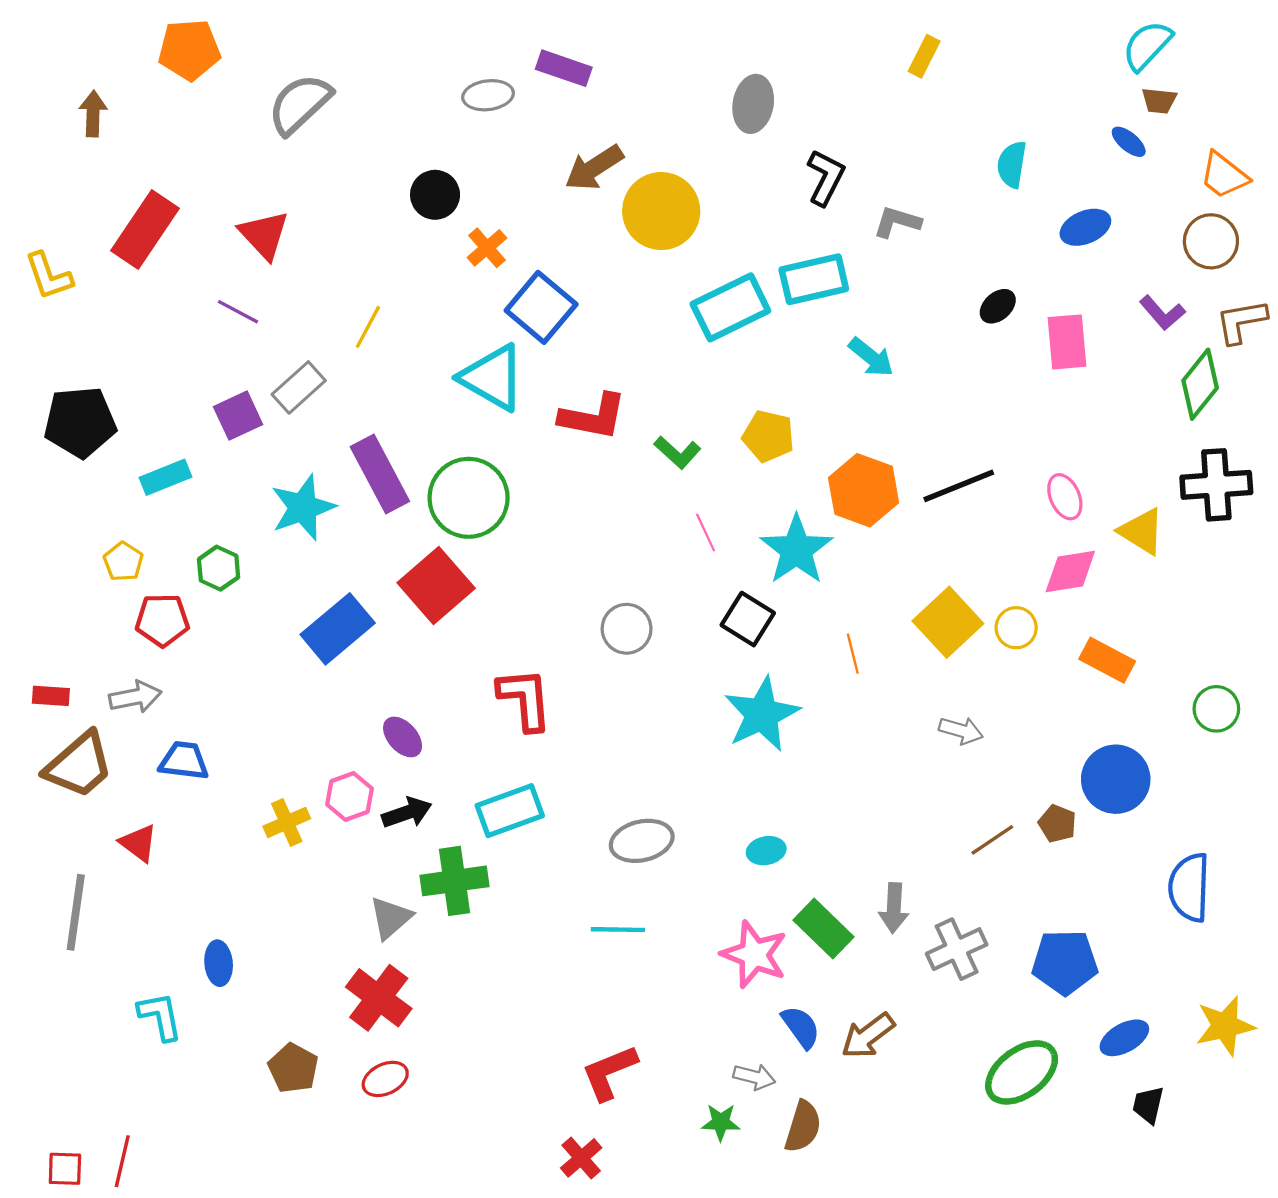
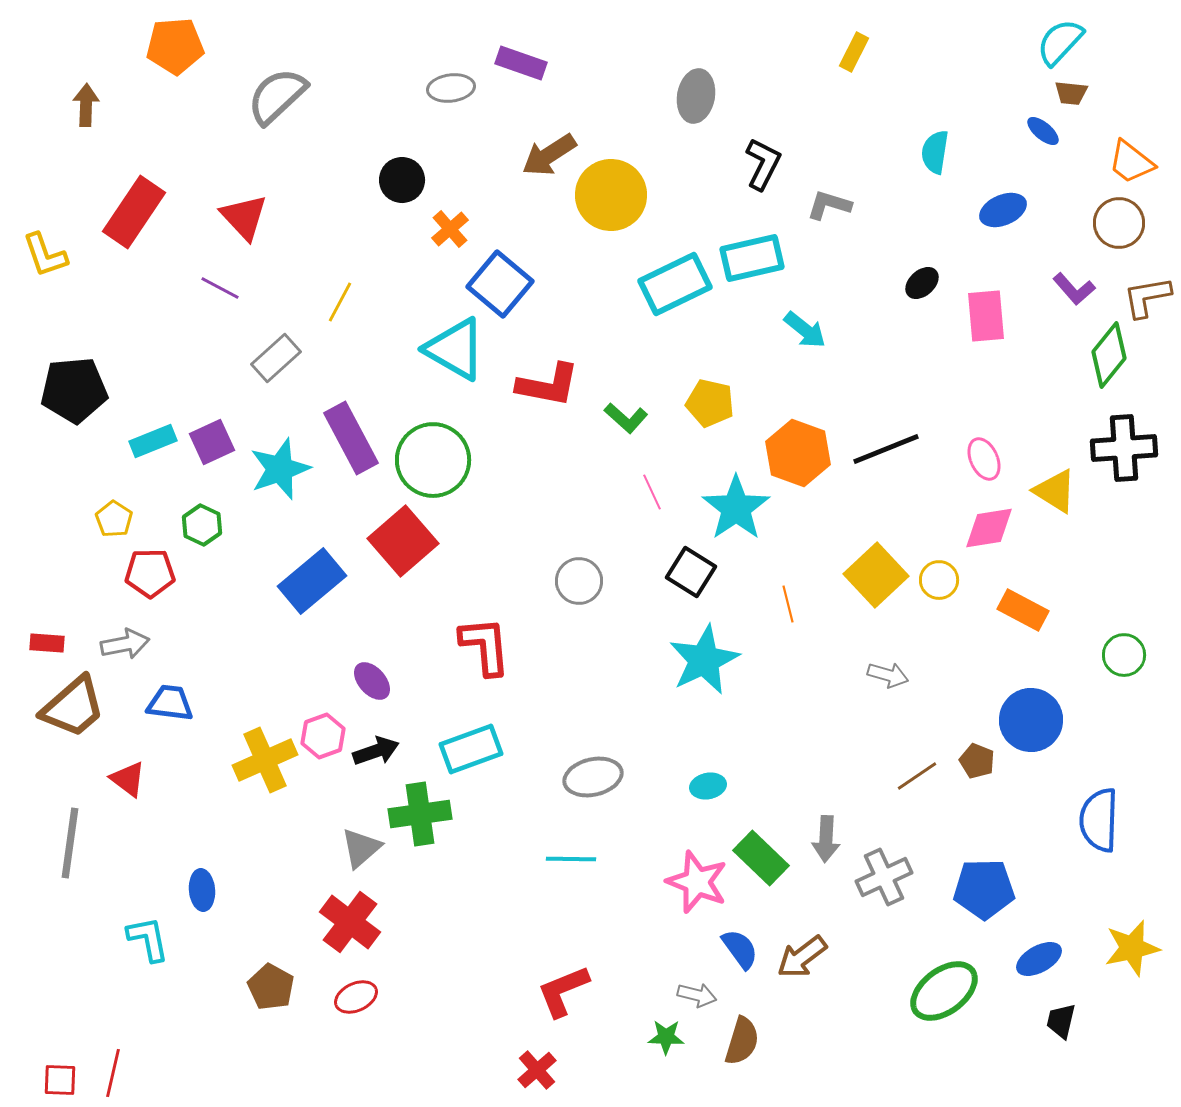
purple square: (238, 416) -> (212, 442), moved
yellow cross: (287, 822) -> (265, 760), size x1.5

